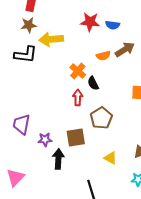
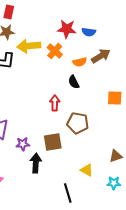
orange cross: (78, 71) -> (55, 51), moved
black semicircle: (93, 83) -> (74, 82), moved
brown pentagon: (101, 118) -> (78, 123), turned -30
yellow triangle: (110, 158) -> (87, 170), moved

